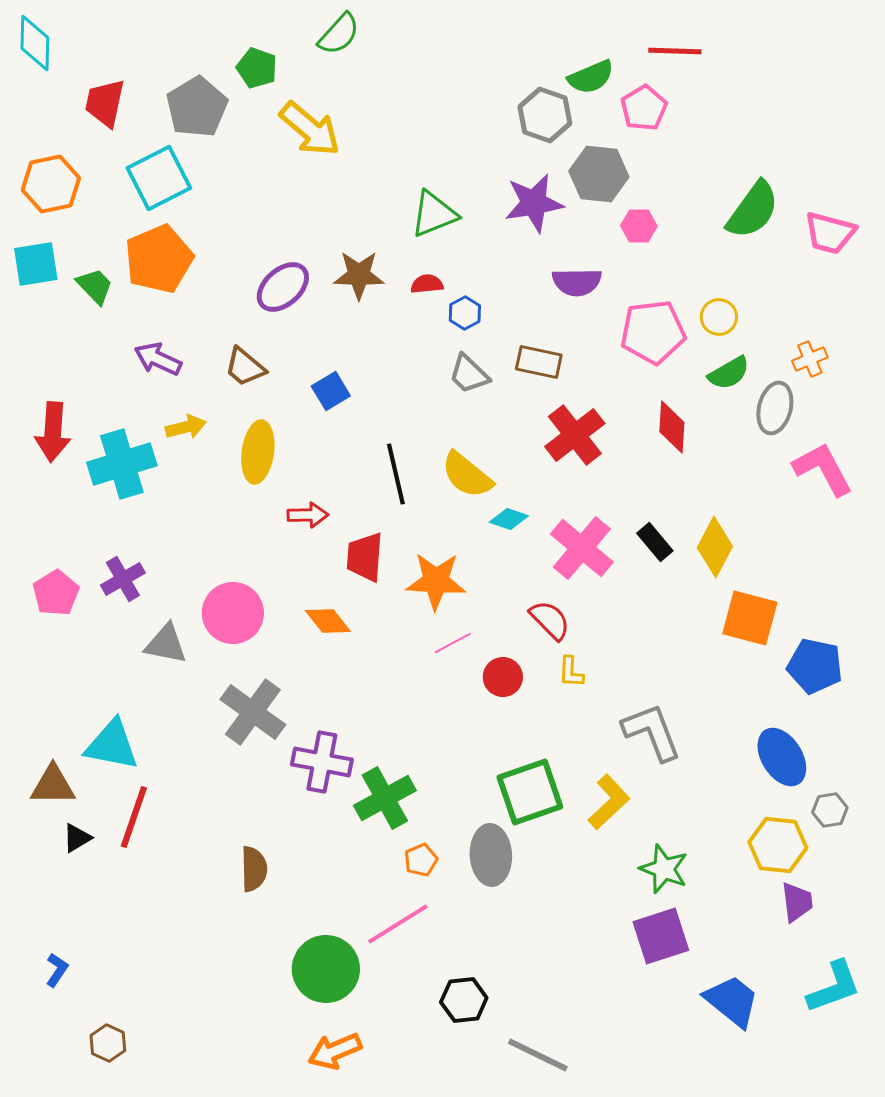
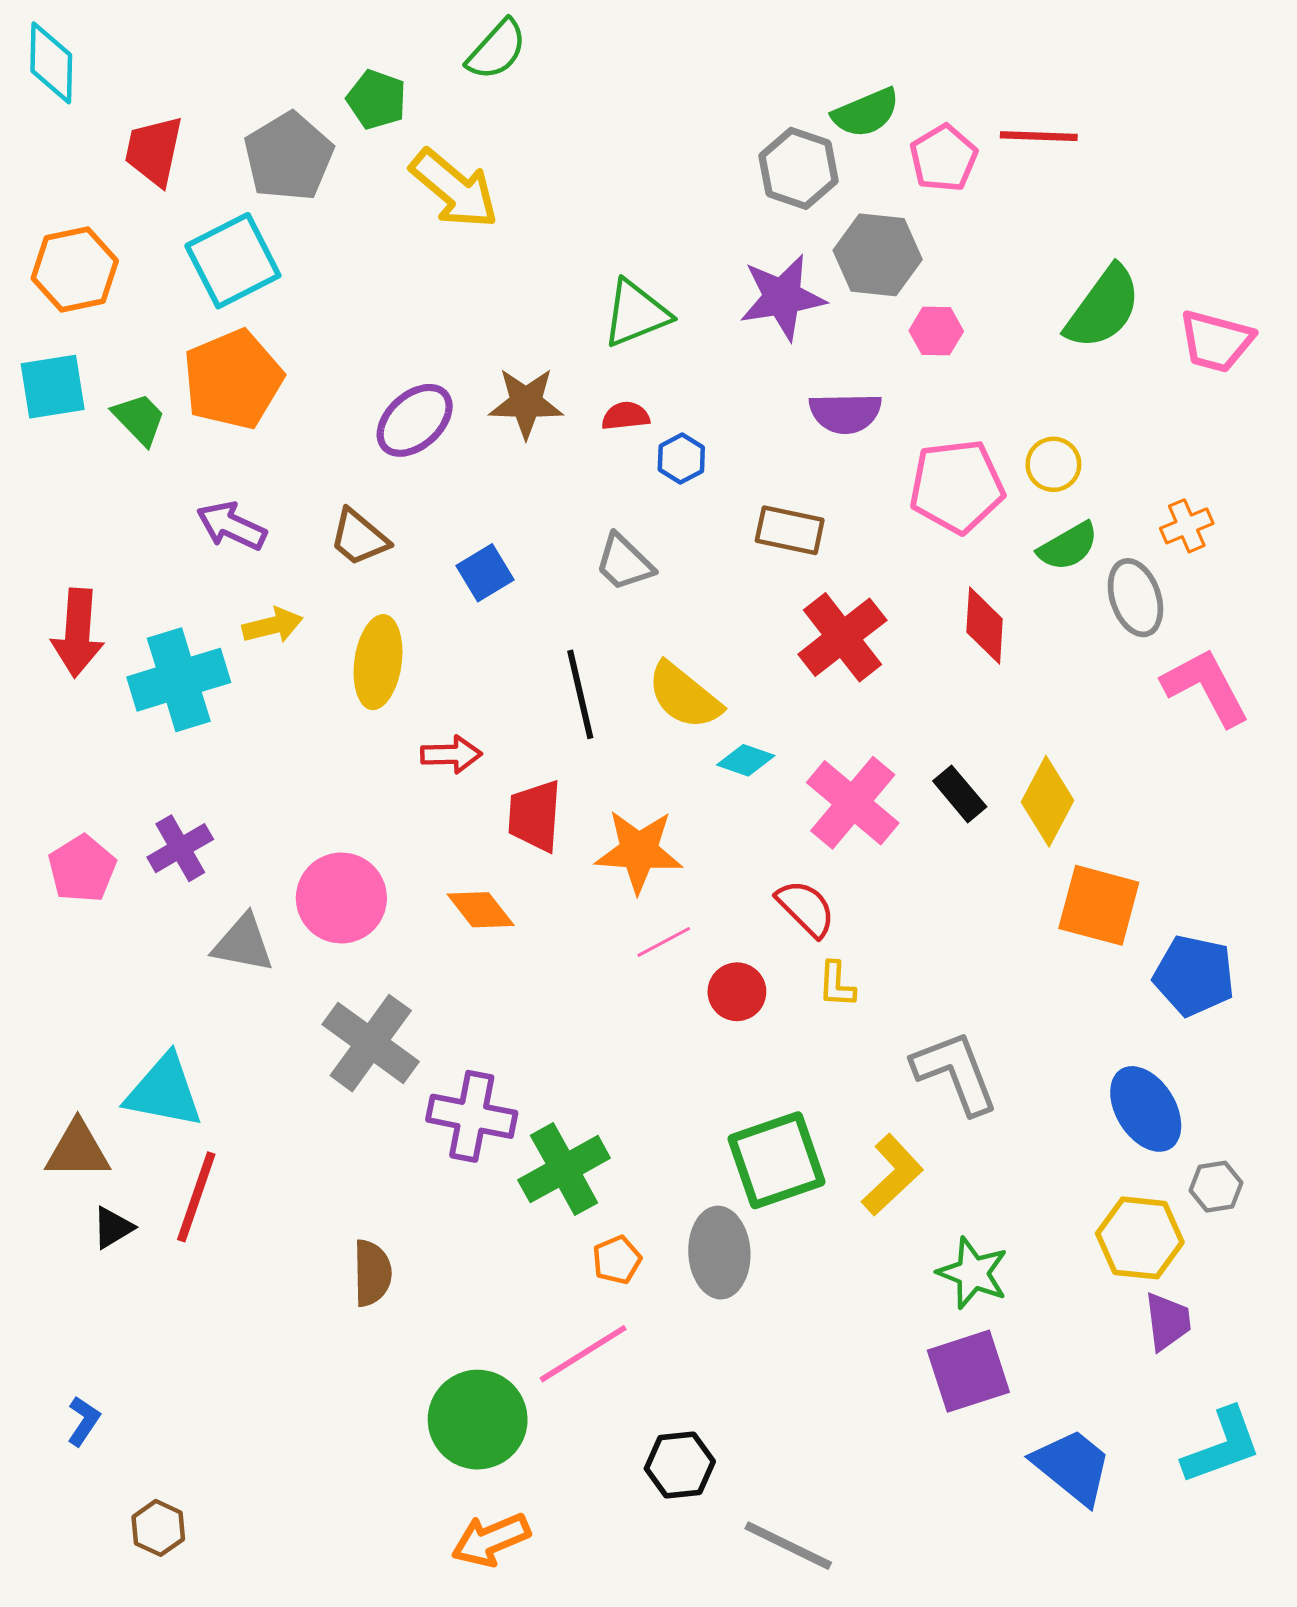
red line: (675, 51) -> (1039, 136), moved
gray trapezoid: (469, 374) -> (624, 562), moved
gray ellipse: (775, 408) -> (1135, 598), turned -33

